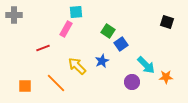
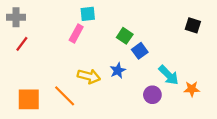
red line: (43, 48) -> (22, 44), moved, turned -32
yellow arrow: (77, 66) -> (89, 76), turned 150
orange square: (25, 86) -> (29, 99), size x1.5

